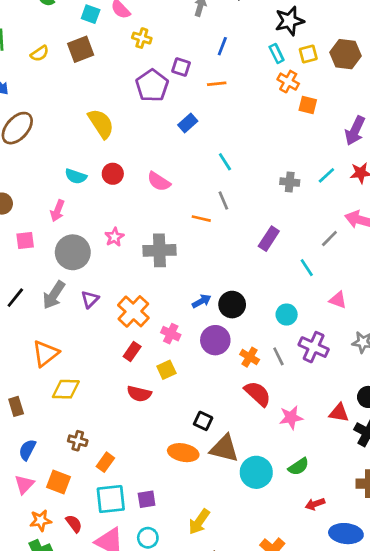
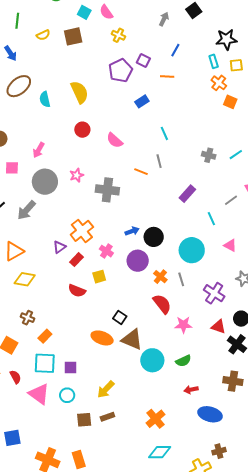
cyan semicircle: (76, 176) -> (45, 99), moved, turned 49
purple triangle: (90, 299) -> (59, 247), moved
cyan circle: (287, 315) -> (192, 250), size x1.6
purple cross: (314, 347) -> (214, 293), moved

